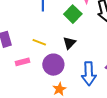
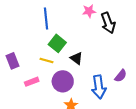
green square: (73, 14) -> (57, 43), moved
black triangle: (69, 43) -> (76, 58), turned -32

